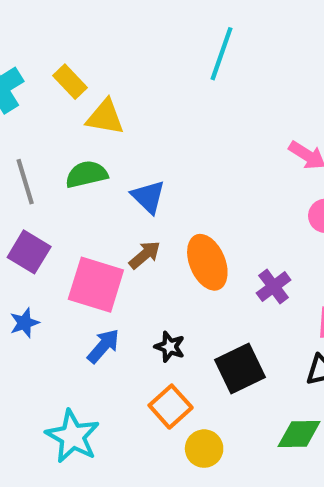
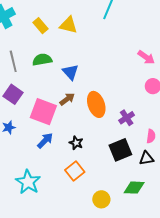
yellow rectangle: (70, 82) -> (40, 26), moved
yellow triangle: (105, 117) -> (68, 25), moved
black square: (240, 369) -> (120, 150), moved
yellow circle: (204, 449) -> (101, 199), moved

